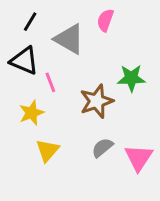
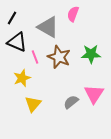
black line: (30, 22) -> (12, 18), moved
brown star: (97, 101) -> (59, 57), moved, turned -30
pink triangle: (139, 158) -> (94, 94), moved

